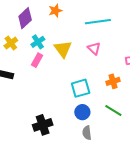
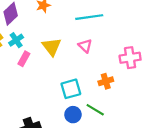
cyan cross: (38, 42) -> (16, 40), moved
green line: (113, 111) -> (95, 110), moved

